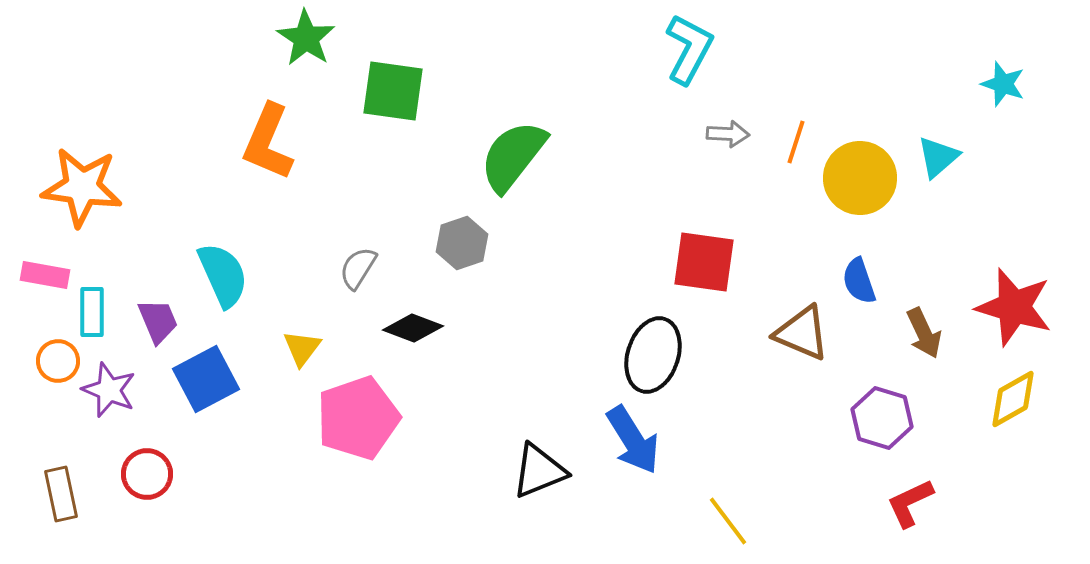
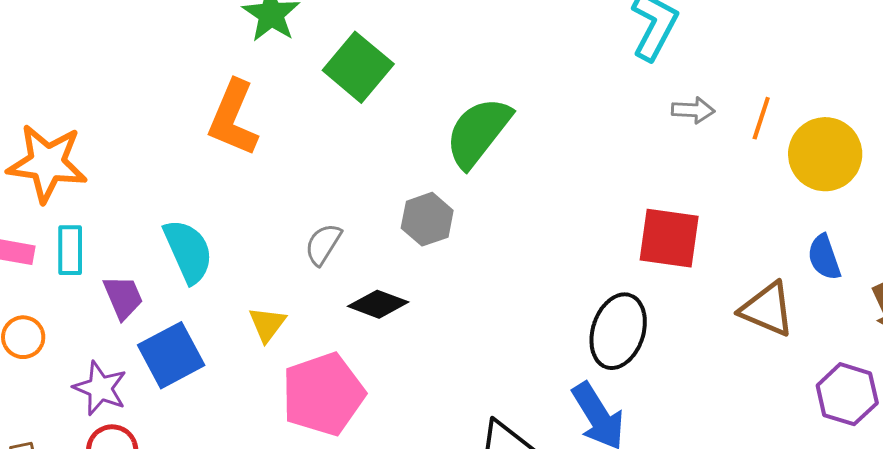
green square: (393, 91) -> (358, 67), turned 32
cyan rectangle: (92, 312) -> (70, 250), moved
purple star: (109, 390) -> (100, 388), moved

